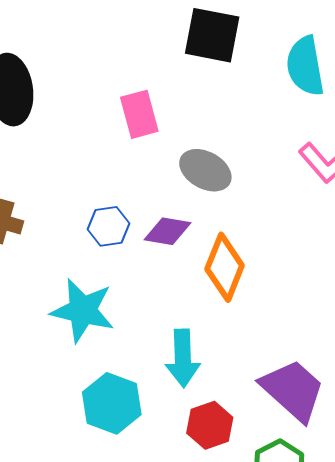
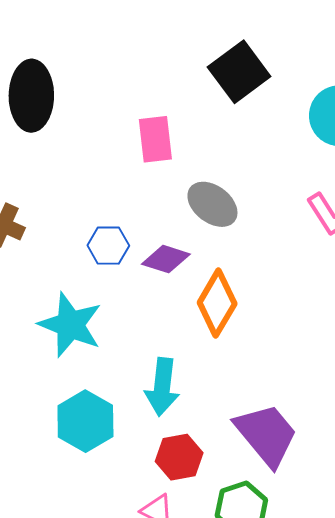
black square: (212, 35) -> (239, 72), turned 34

